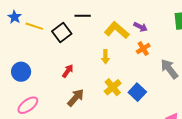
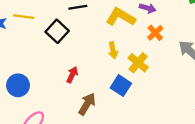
yellow line: (34, 26) -> (24, 17), moved
yellow cross: (113, 87) -> (138, 63), moved
blue square: (137, 92) -> (121, 86), moved

